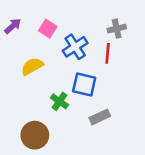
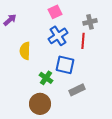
pink square: (48, 29) -> (55, 12), moved, turned 32
yellow semicircle: (32, 66) -> (25, 51), turned -60
brown circle: (35, 135) -> (40, 104), moved

